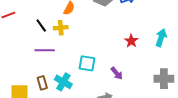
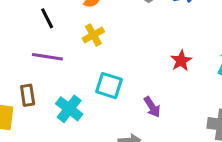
yellow cross: (61, 28) -> (93, 35), moved, turned -32
brown rectangle: (42, 83) -> (28, 95), moved

